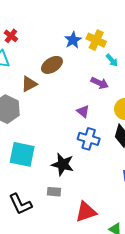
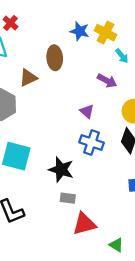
blue star: (73, 40) -> (80, 31), turned -30
brown ellipse: (52, 65) -> (55, 58), turned -65
gray rectangle: (54, 192) -> (68, 198), moved

